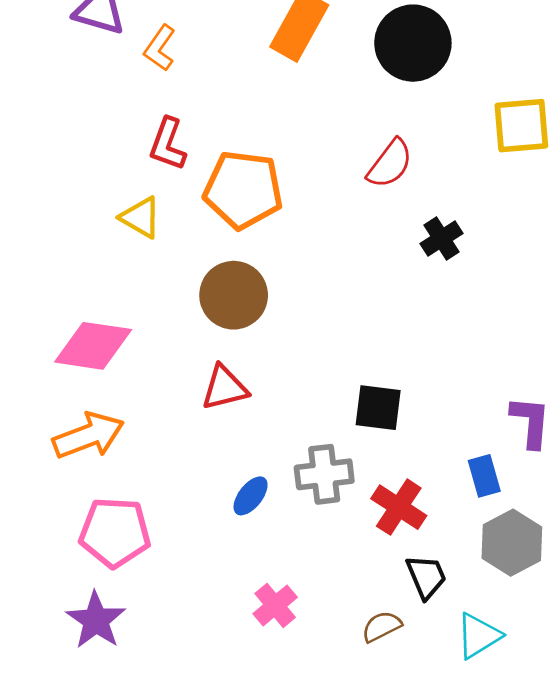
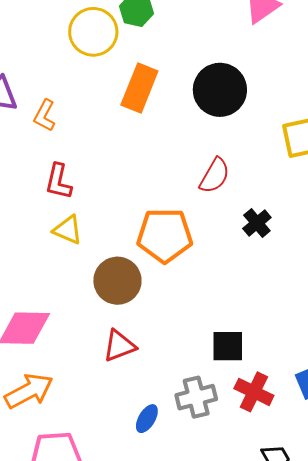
orange pentagon: (243, 190) -> (165, 235), moved
yellow triangle: (141, 217) -> (68, 230), moved
red cross: (399, 507) -> (254, 392), moved

